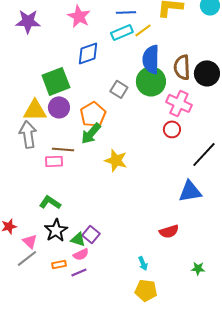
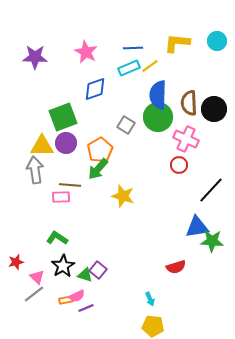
pink semicircle: (81, 254) -> (77, 296), moved
green star: (198, 268) -> (212, 241), moved, size x1.6

